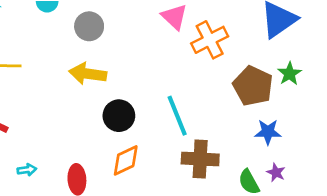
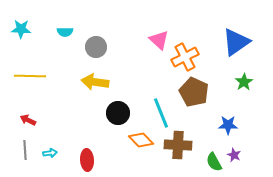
brown pentagon: (253, 86) -> (194, 92), moved
orange diamond: (126, 160) -> (141, 140), moved, turned 70

